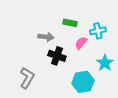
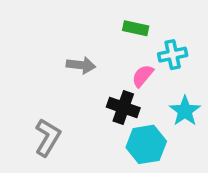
green rectangle: (70, 23) -> (136, 28), moved
black cross: (57, 56) -> (123, 107), moved

